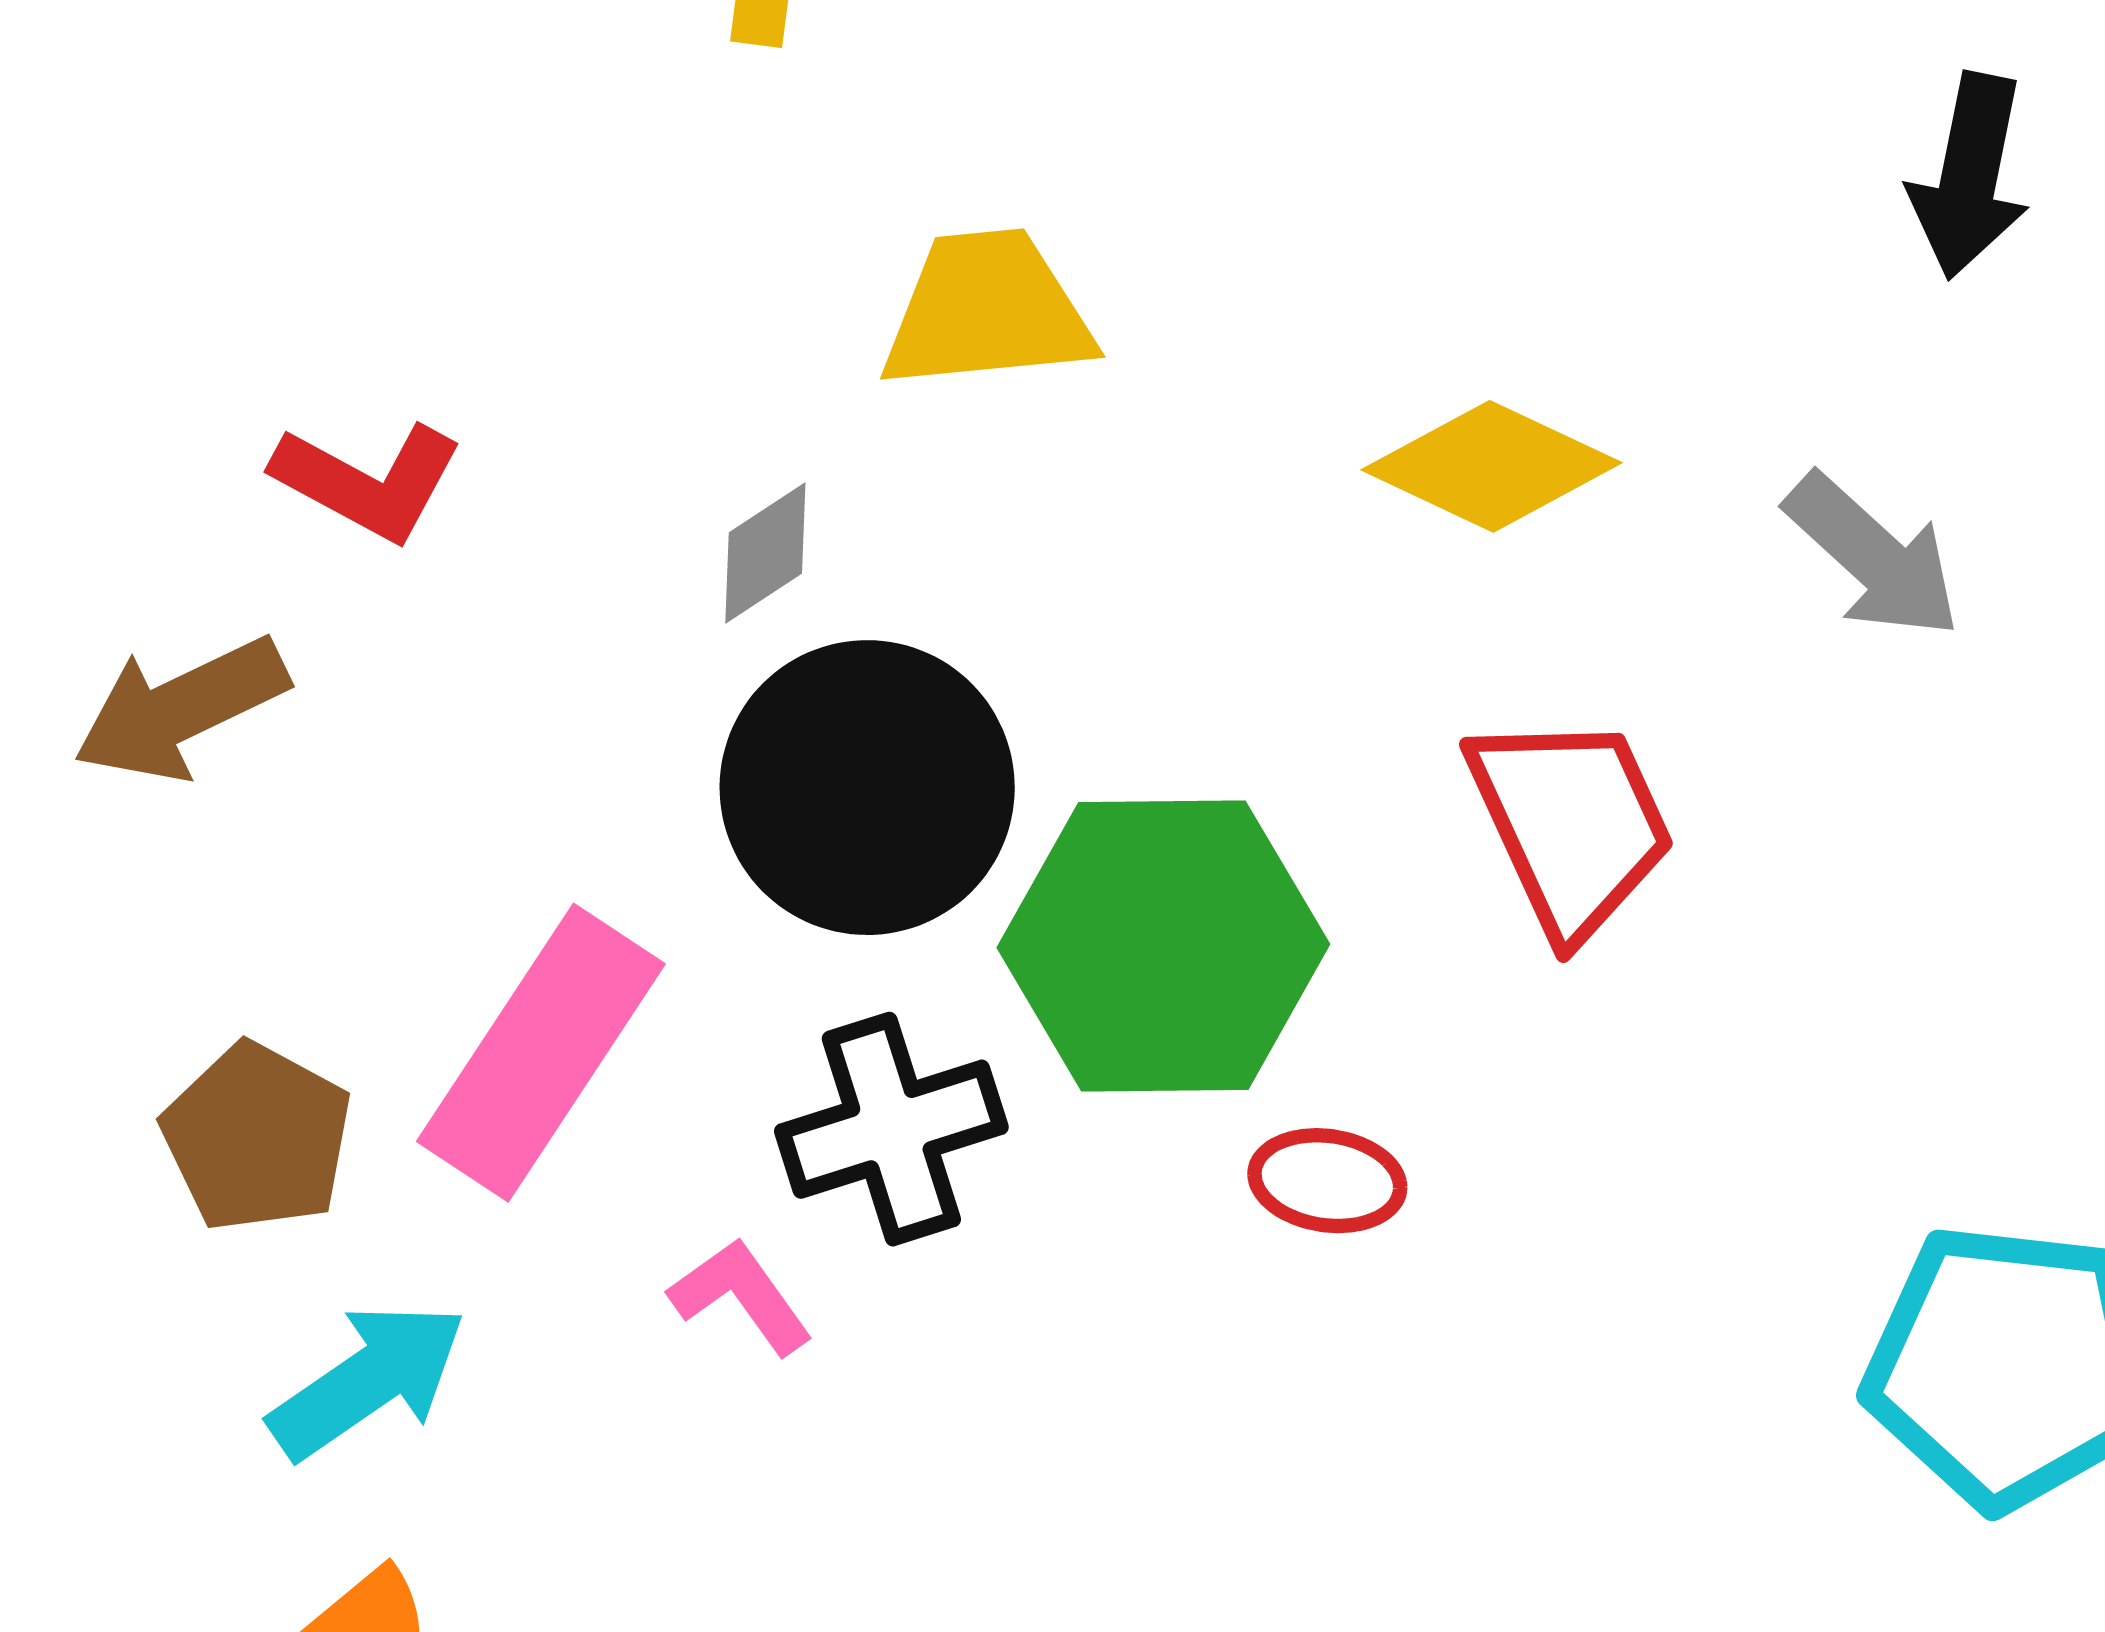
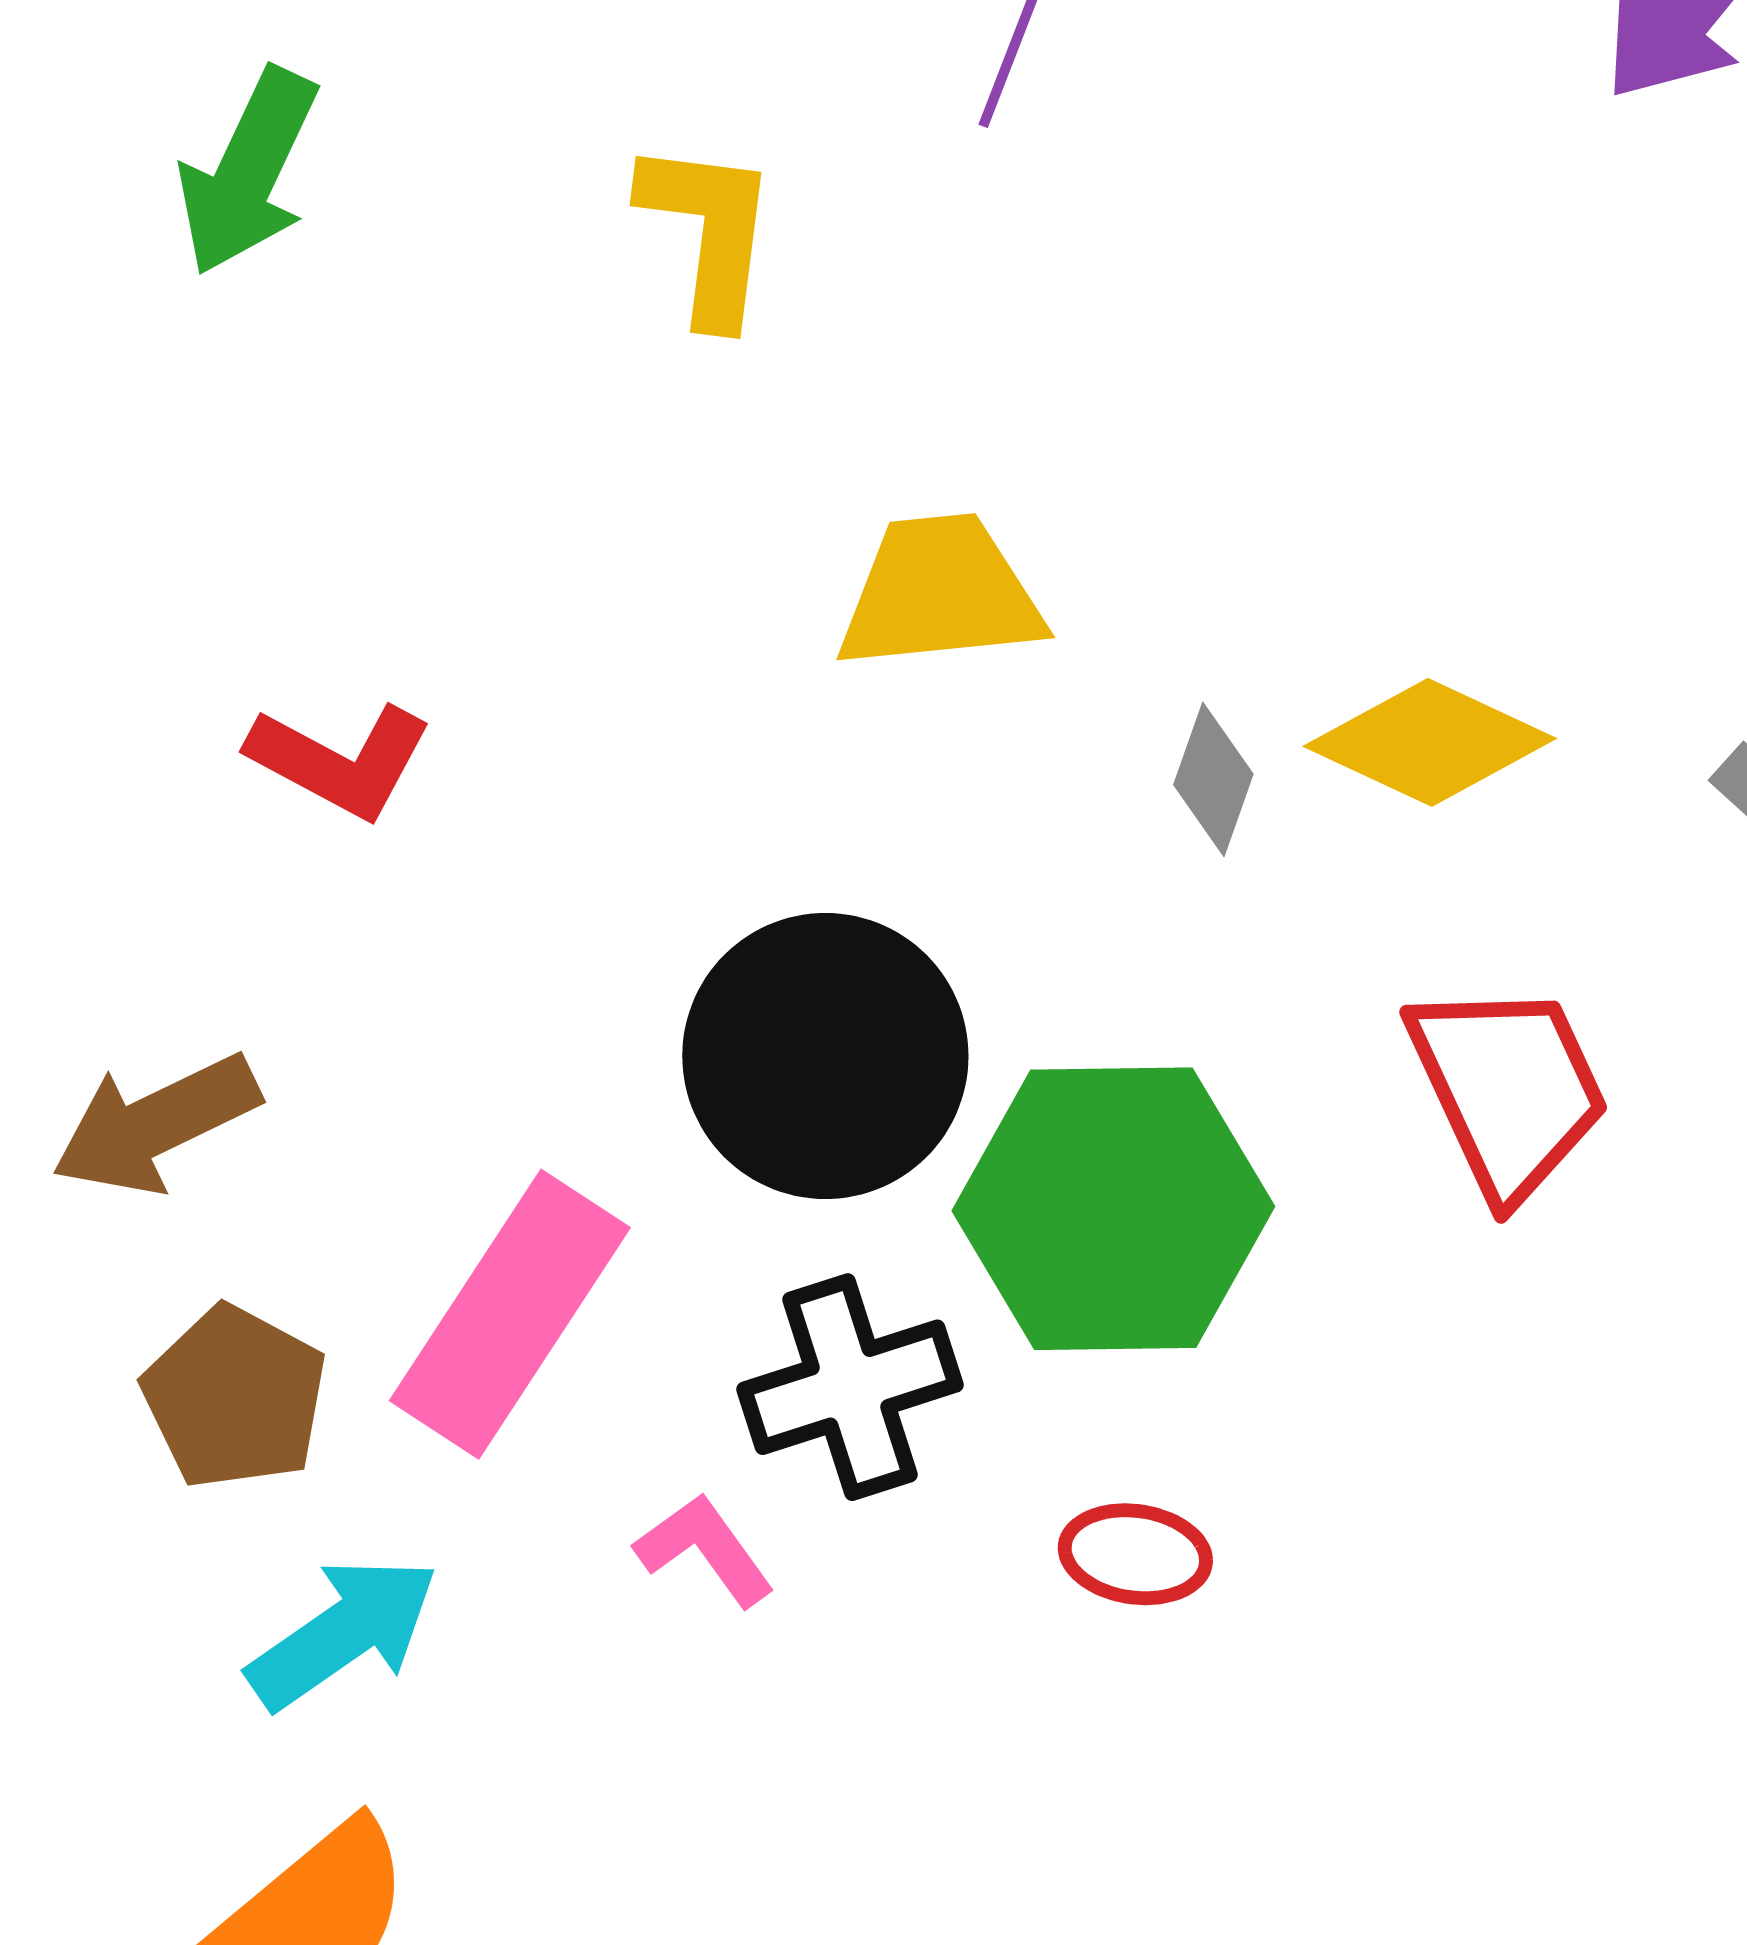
gray diamond: (765, 553) -> (1213, 779), moved, turned -37
brown arrow: (181, 709) -> (156, 1124), moved
red ellipse: (1327, 1181) -> (1135, 1554), moved

